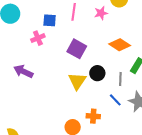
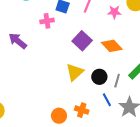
orange diamond: (120, 45) -> (112, 46), moved
purple arrow: (23, 71) -> (18, 41), moved
black circle: (97, 73) -> (99, 77), moved

